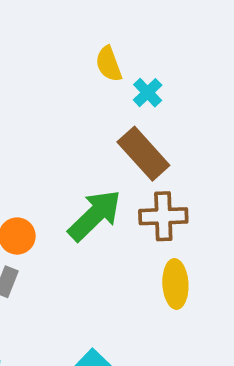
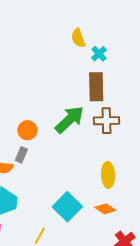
brown rectangle: (143, 154) -> (96, 87), turned 40
yellow ellipse: (175, 284) -> (108, 175), moved

